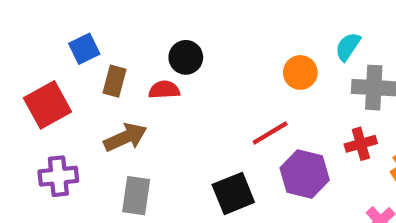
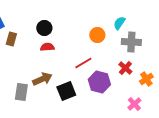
red semicircle: (164, 90) -> (47, 47), moved
brown arrow: (125, 137) -> (42, 79), moved
red cross: (361, 144) -> (125, 68), turned -32

